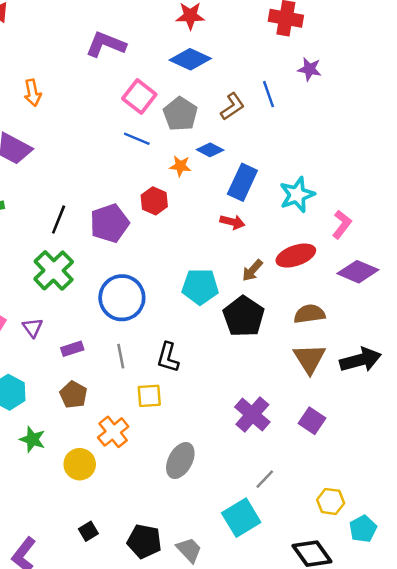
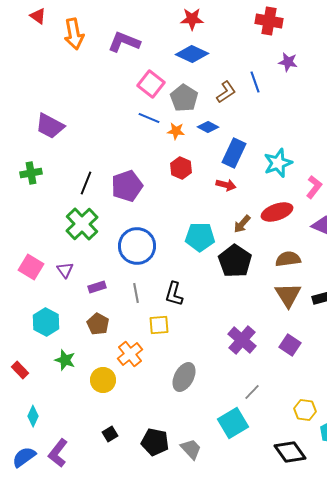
orange arrow: (32, 93) -> (74, 34), moved, size x1.4
orange star: (180, 166) -> (176, 131), moved
red hexagon: (154, 201) -> (181, 168), moved

